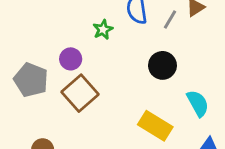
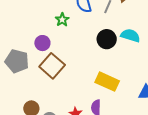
cyan semicircle: (198, 103) -> (130, 35), moved, turned -36

